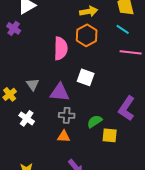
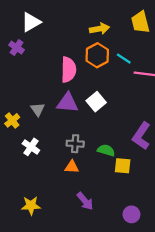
cyan line: (123, 29) -> (124, 59), moved
white square: (86, 77) -> (96, 102), turned 30
purple triangle: (60, 92) -> (67, 103), moved
green semicircle: (95, 121) -> (106, 150), turned 49

